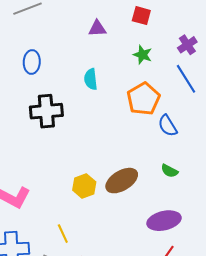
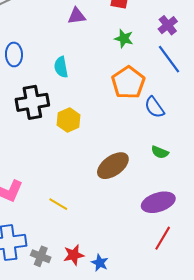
cyan semicircle: (91, 79) -> (61, 67), moved
yellow hexagon: (84, 186) -> (69, 120), moved
yellow line: (63, 234) -> (58, 204), moved, turned -30

